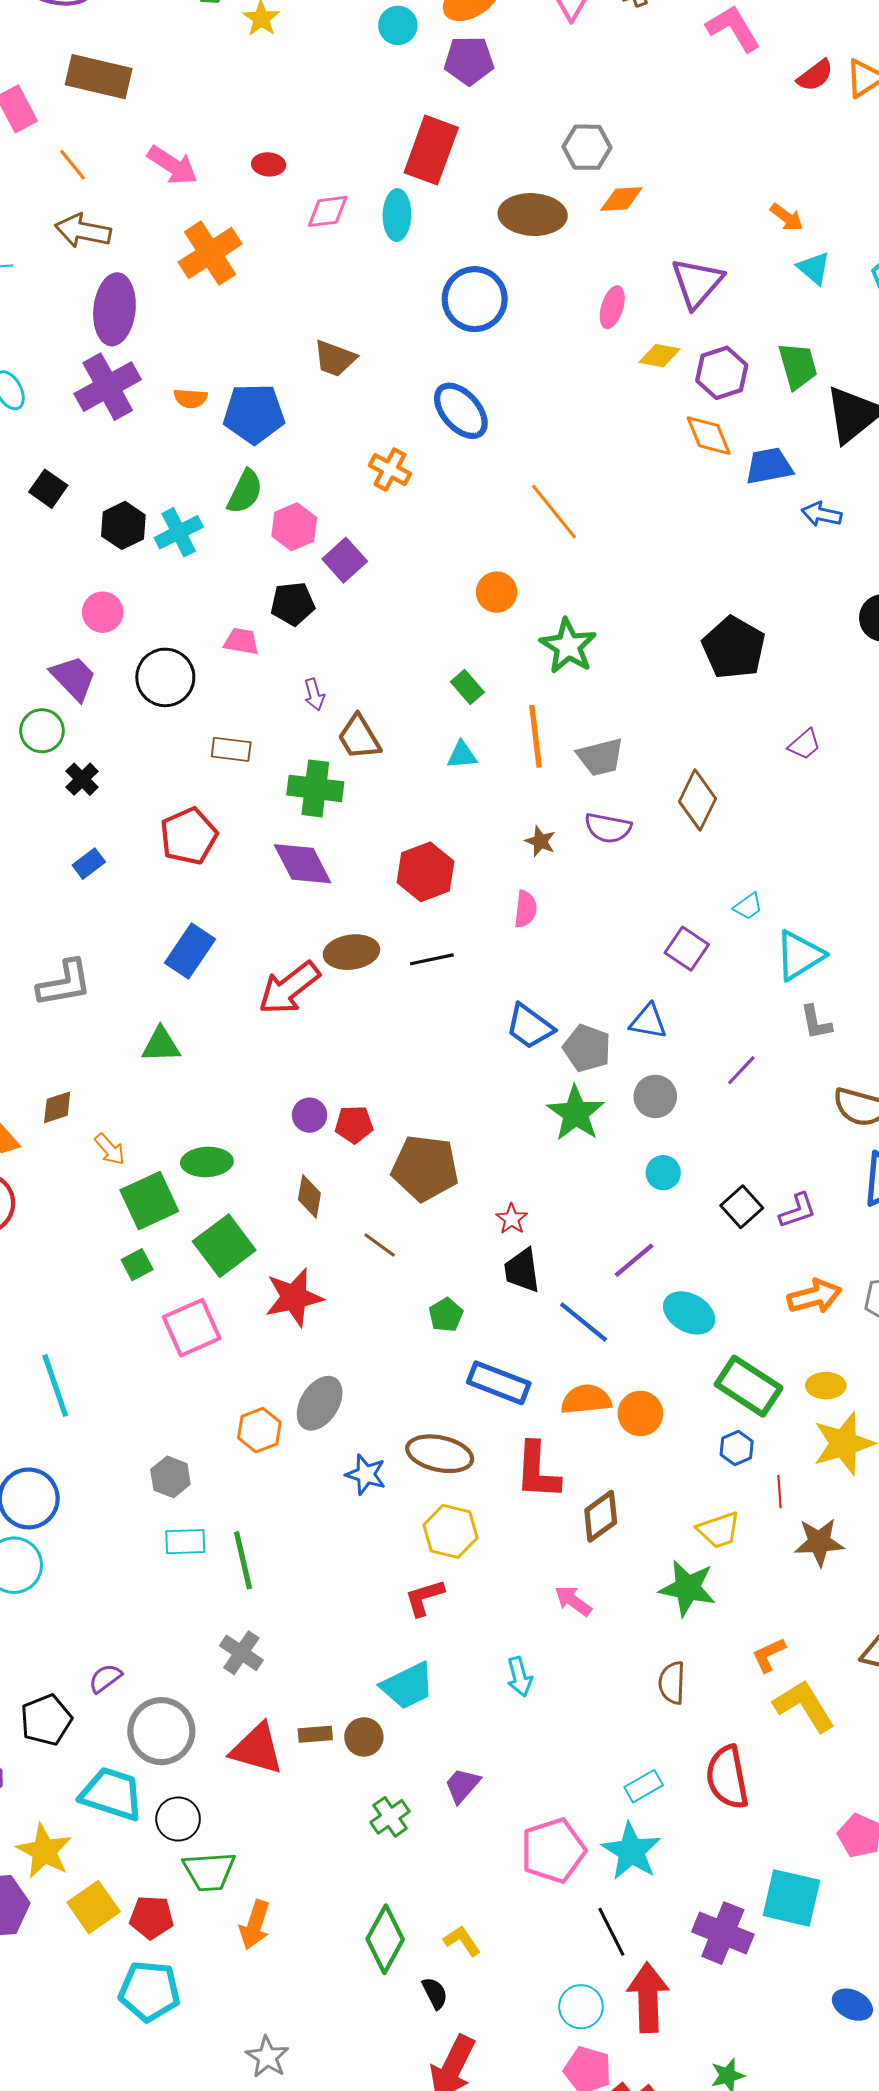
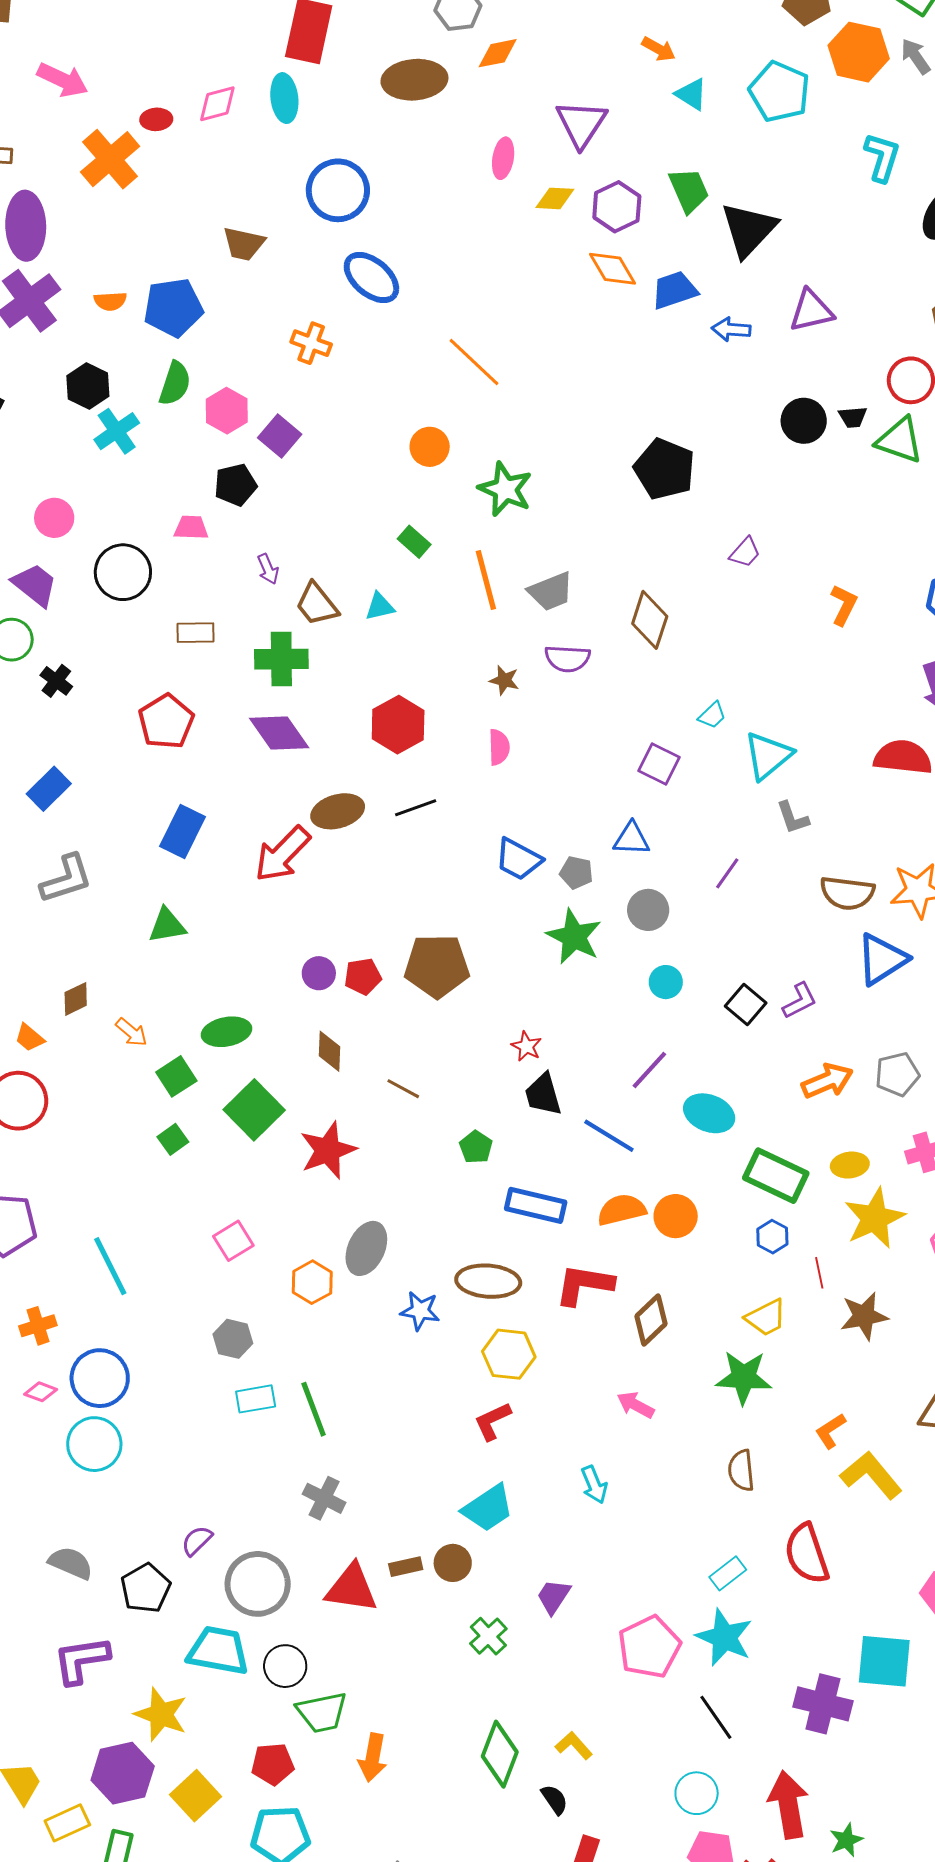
red ellipse: (269, 164) -> (156, 119), moved
blue circle: (475, 299) -> (338, 190), moved
black hexagon: (123, 525) -> (88, 386), moved
cyan triangle: (462, 755) -> (380, 607), moved
blue rectangle: (89, 864) -> (49, 789), moved, size x1.4
gray pentagon: (587, 1048) -> (576, 873), size x0.7
brown pentagon: (425, 1168) -> (437, 966), moved
green square: (149, 1201) -> (176, 1076), size x0.7
pink square: (192, 1328) -> (233, 1241), moved, size x0.7
red L-shape: (537, 1471) -> (584, 1285), turned 104
yellow square: (94, 1907) -> (195, 1796), moved
red arrow: (648, 1997) -> (788, 1805), moved

